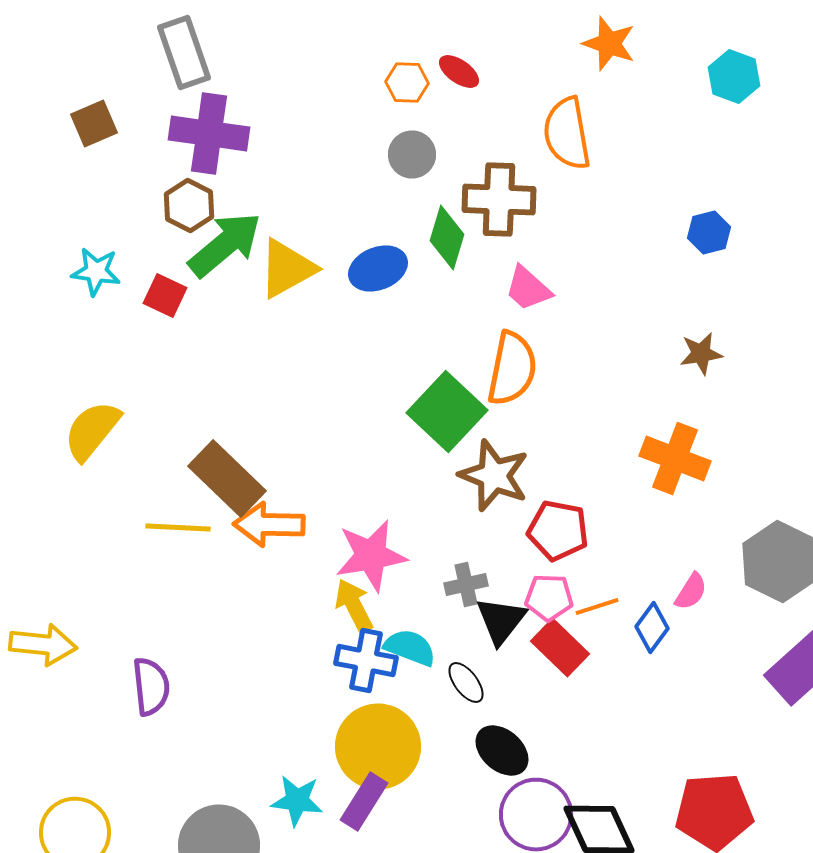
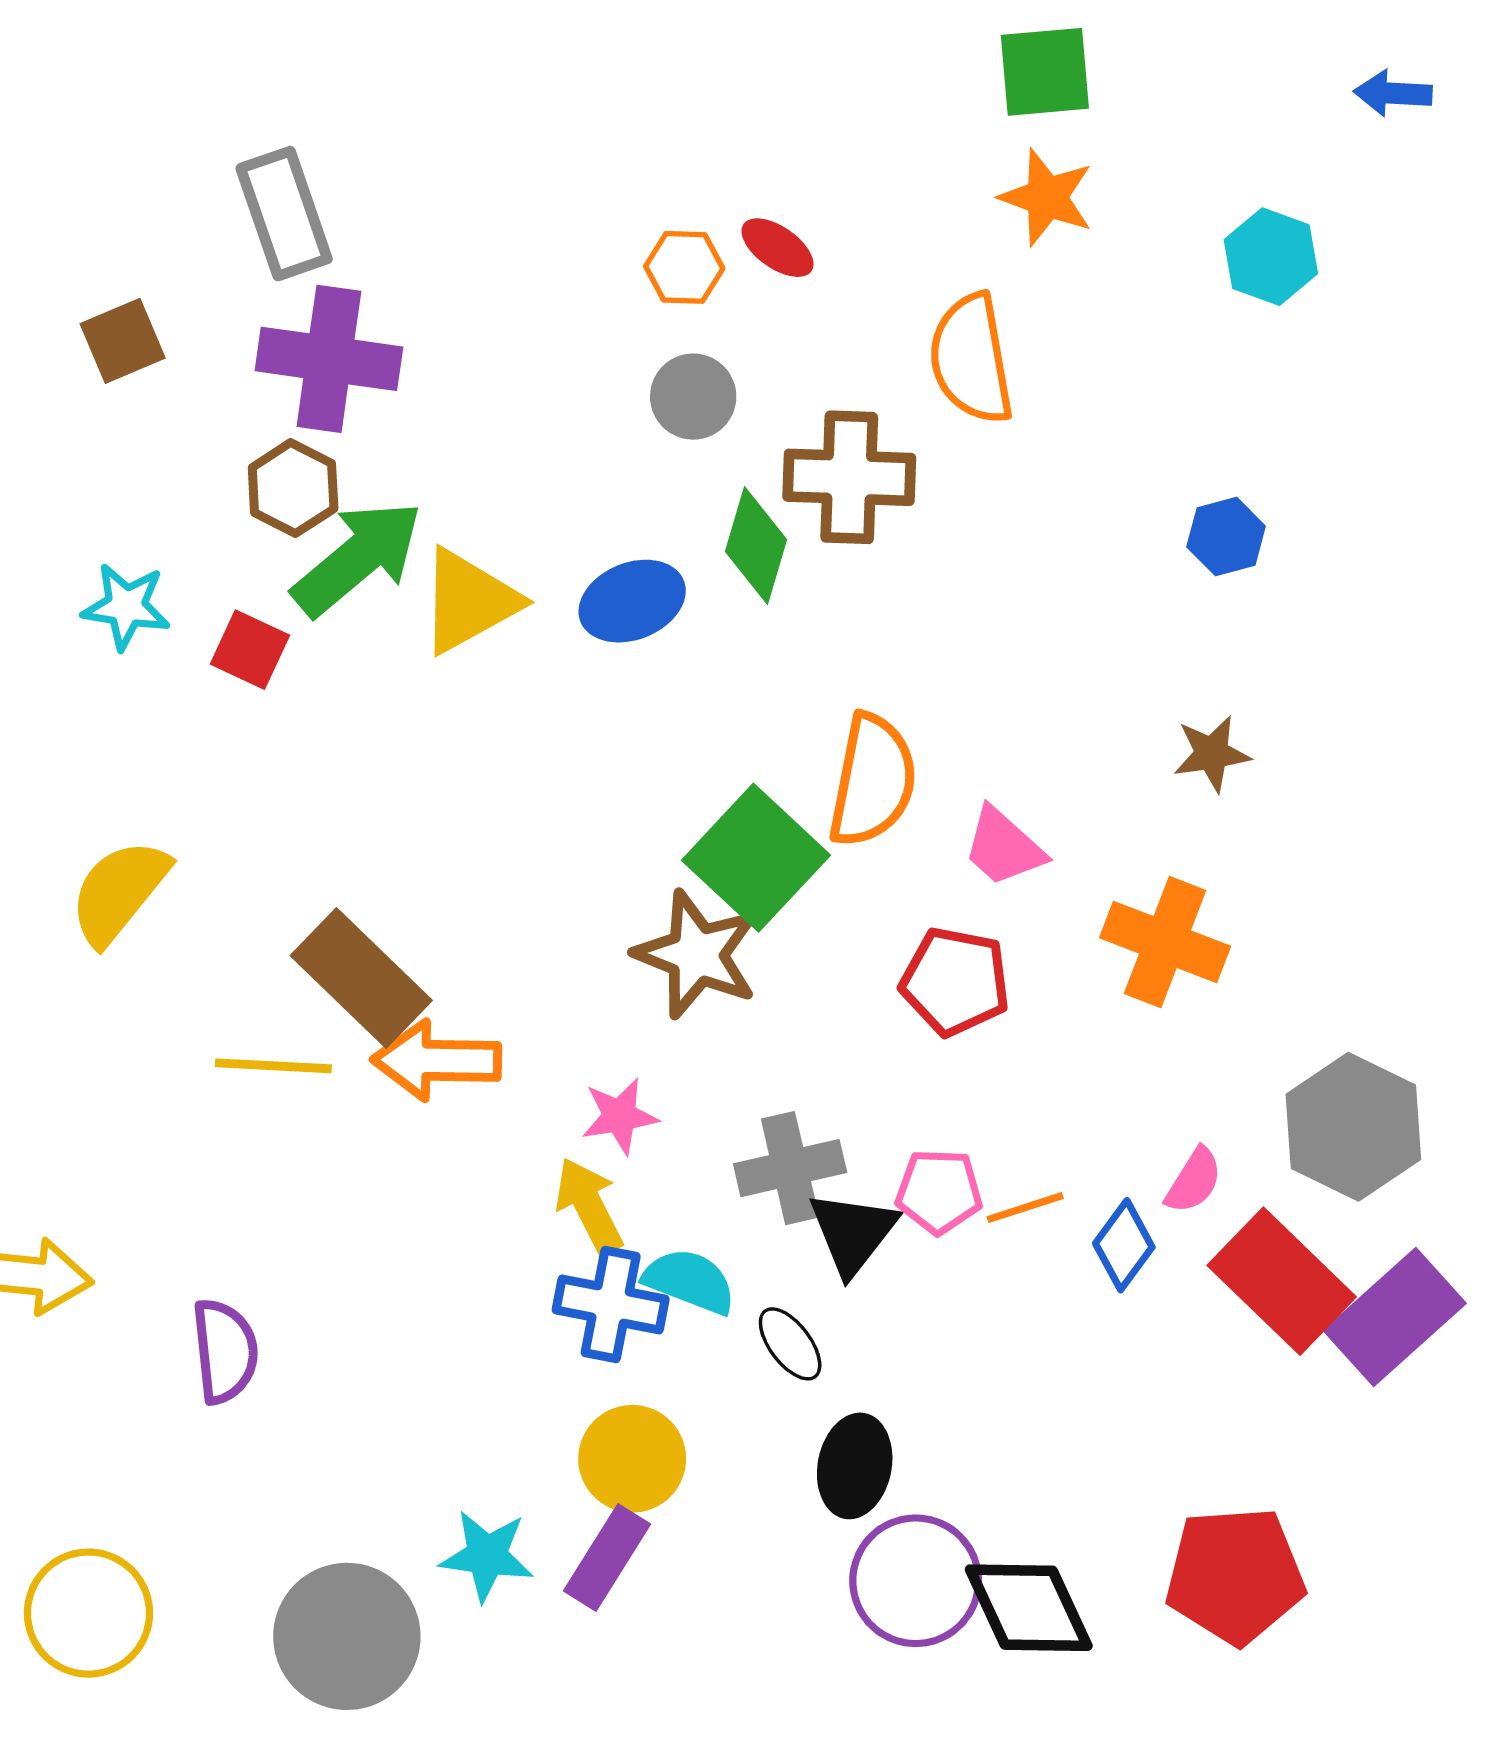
pink trapezoid: (528, 288) -> (1004, 847), moved
brown star: (494, 476) -> (697, 955), moved
red pentagon: (558, 530) -> (955, 981), moved
pink star: (371, 556) -> (620, 1116), size x0.6
gray cross: (466, 584) -> (790, 1168), size x1.4
red rectangle: (560, 648) -> (1282, 1281), moved, size x1.4
yellow circle: (378, 746) -> (632, 1459), size x0.7
black ellipse: (502, 750) -> (855, 1466), turned 60

